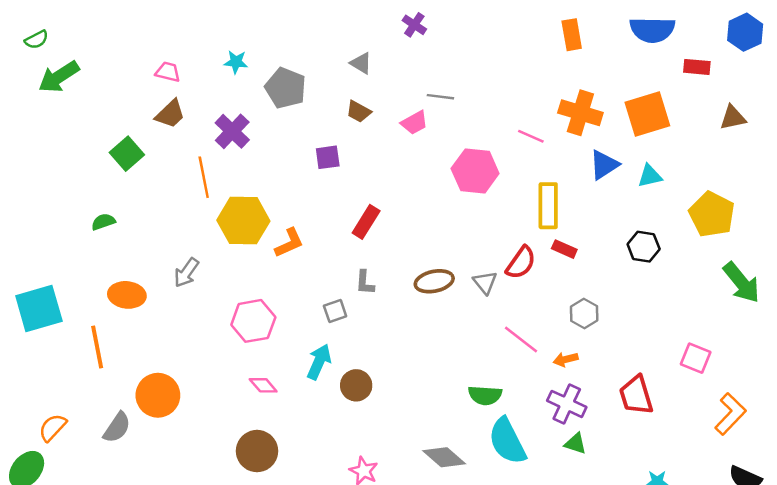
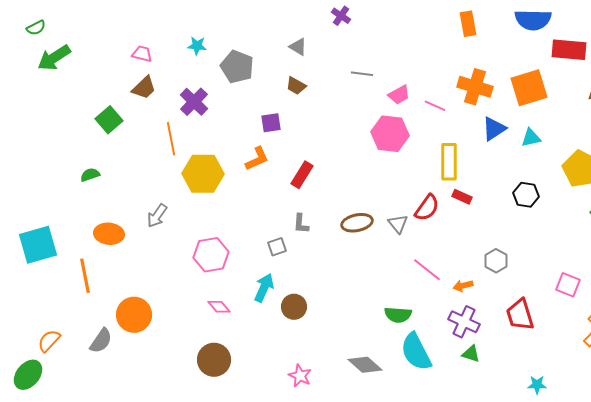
red rectangle: (697, 67) -> (569, 50), size x1.6
pink trapezoid: (414, 123) -> (399, 95), moved
orange L-shape: (289, 243) -> (257, 159), moved
gray hexagon: (584, 313) -> (496, 261), moved

